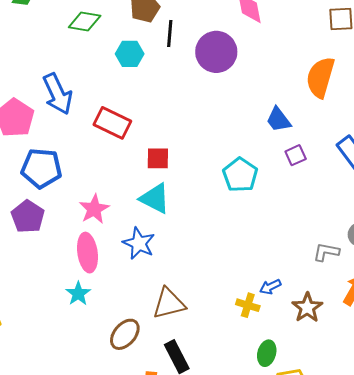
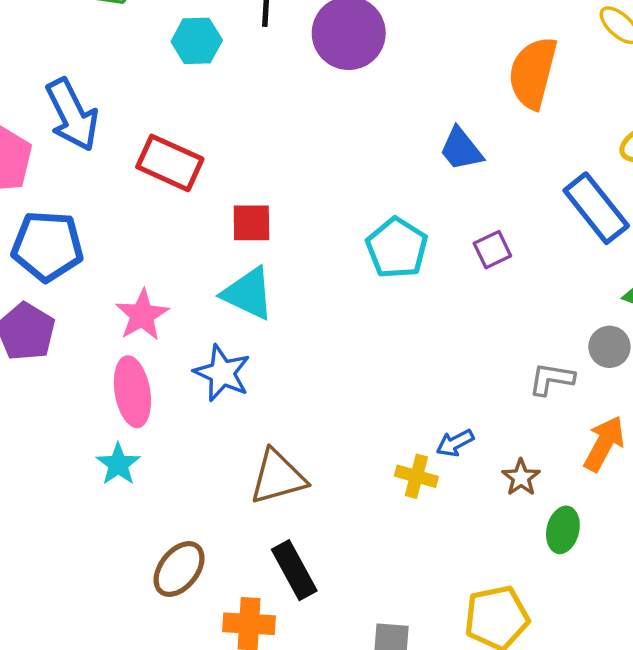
purple square: (296, 155) -> (492, 250), moved
brown star: (307, 308) -> (521, 477), size x0.7
brown ellipse: (125, 334) -> (179, 569), moved
green ellipse: (267, 353) -> (563, 530), moved

